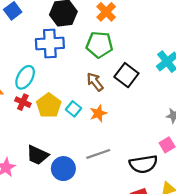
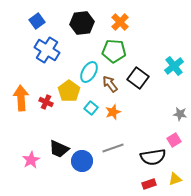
blue cross: (50, 44) -> (47, 50), moved, turned 35
cyan ellipse: (25, 77) -> (89, 72), moved
yellow pentagon: (49, 105) -> (69, 91), moved

